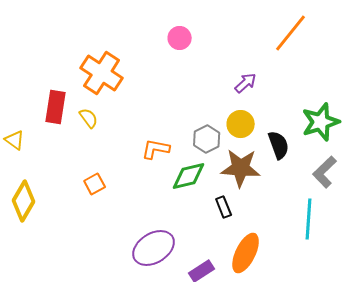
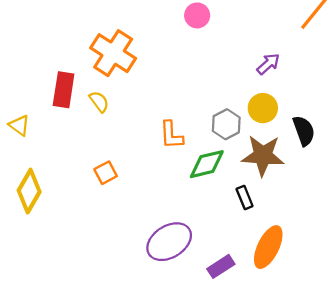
orange L-shape: (156, 149) -> (171, 135), turned -104

